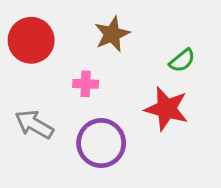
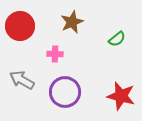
red star: (167, 109) -> (121, 96), moved

